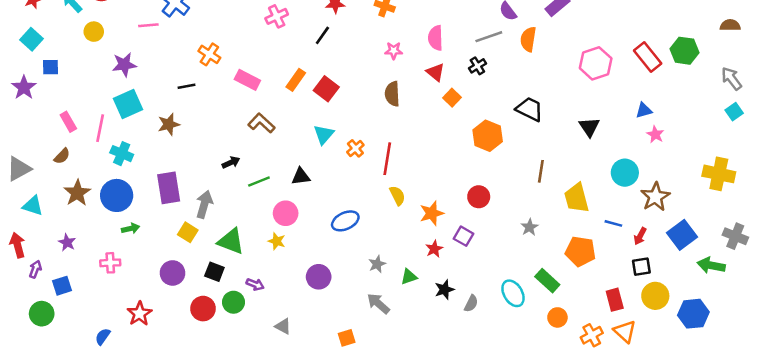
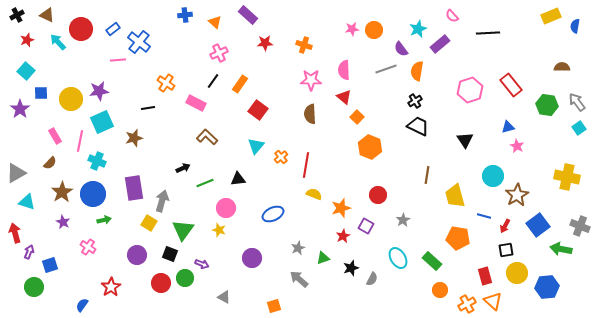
brown semicircle: (730, 25) -> (562, 67), moved
yellow circle: (94, 32) -> (71, 99), moved, size x1.5
black line: (322, 35) -> (213, 81), moved
pink star: (394, 51) -> (311, 80), size x1.5
green hexagon: (685, 51) -> (547, 105), moved
black cross: (477, 66) -> (415, 101), moved
orange rectangle: (296, 80) -> (240, 84), moved
orange hexagon: (488, 136) -> (370, 147), moved
yellow semicircle: (397, 195) -> (314, 194), turned -42
gray star: (530, 227) -> (403, 220), moved
green triangle: (231, 241) -> (183, 230), turned 45
purple star: (67, 242) -> (63, 222), moved
pink cross: (110, 263) -> (88, 247), turned 35
cyan ellipse: (513, 293) -> (398, 258), moved

